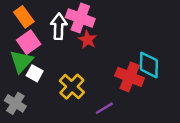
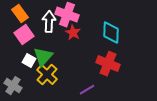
green triangle: (21, 61) -> (43, 57), moved
cyan diamond: (149, 65) -> (111, 33), moved
yellow cross: (72, 87) -> (47, 75), moved

